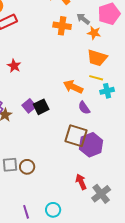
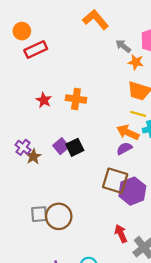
orange cross: (62, 26) -> (76, 99), moved
orange arrow: (73, 87) -> (128, 132), moved
purple semicircle: (84, 108) -> (124, 148), turned 96
brown circle: (27, 167) -> (59, 216), size x1.5

